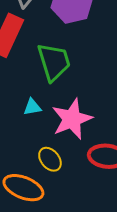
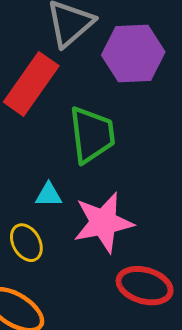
yellow ellipse: (50, 159) -> (26, 243), moved

